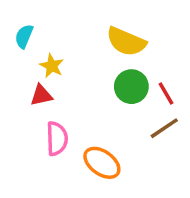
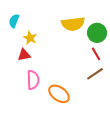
yellow semicircle: (126, 42) -> (73, 24), turned -30
green circle: (131, 87) -> (97, 33), moved

